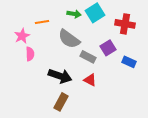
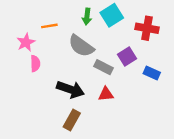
green arrow: (74, 14) -> (87, 16), turned 88
red triangle: (90, 80) -> (106, 94), turned -32

